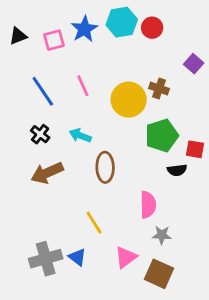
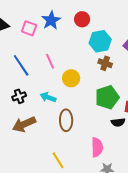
cyan hexagon: (122, 22) -> (100, 41), moved
red circle: (152, 28) -> (82, 19), moved
pink square: (54, 40) -> (29, 28), turned 35
yellow circle: (129, 100) -> (71, 78), moved, size x0.7
black cross: (40, 134) -> (19, 96), turned 32

